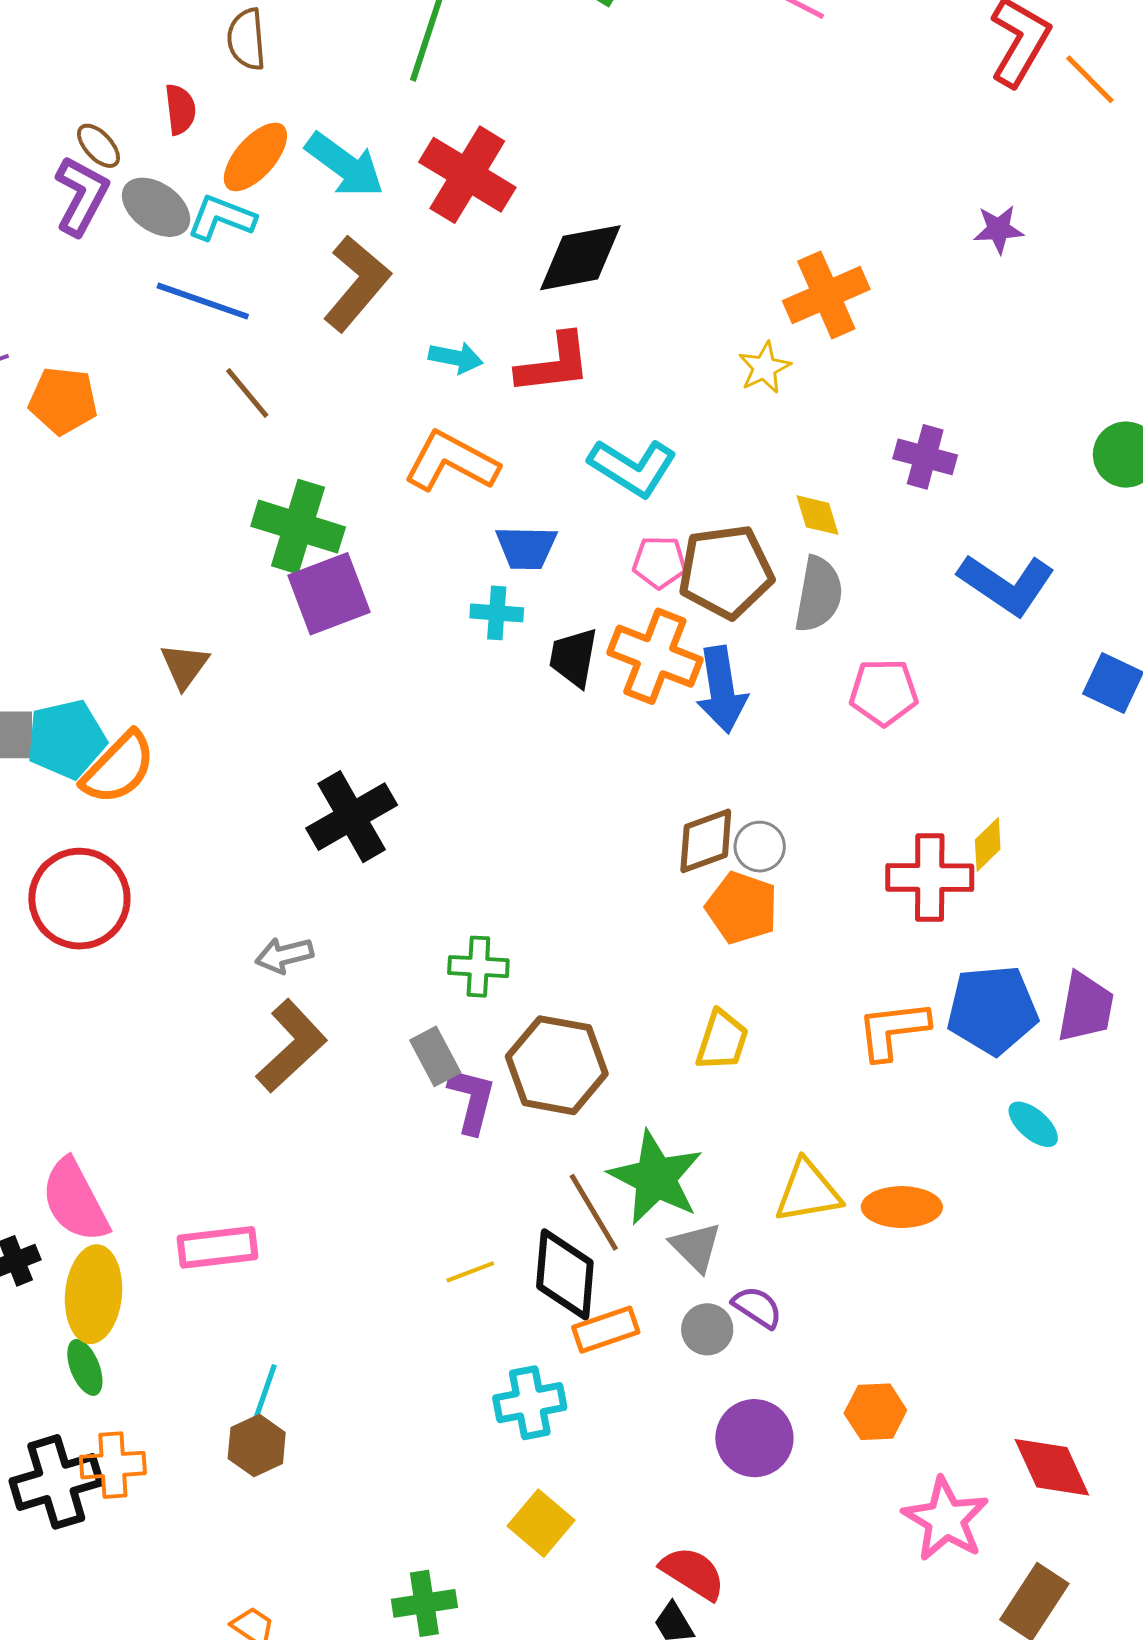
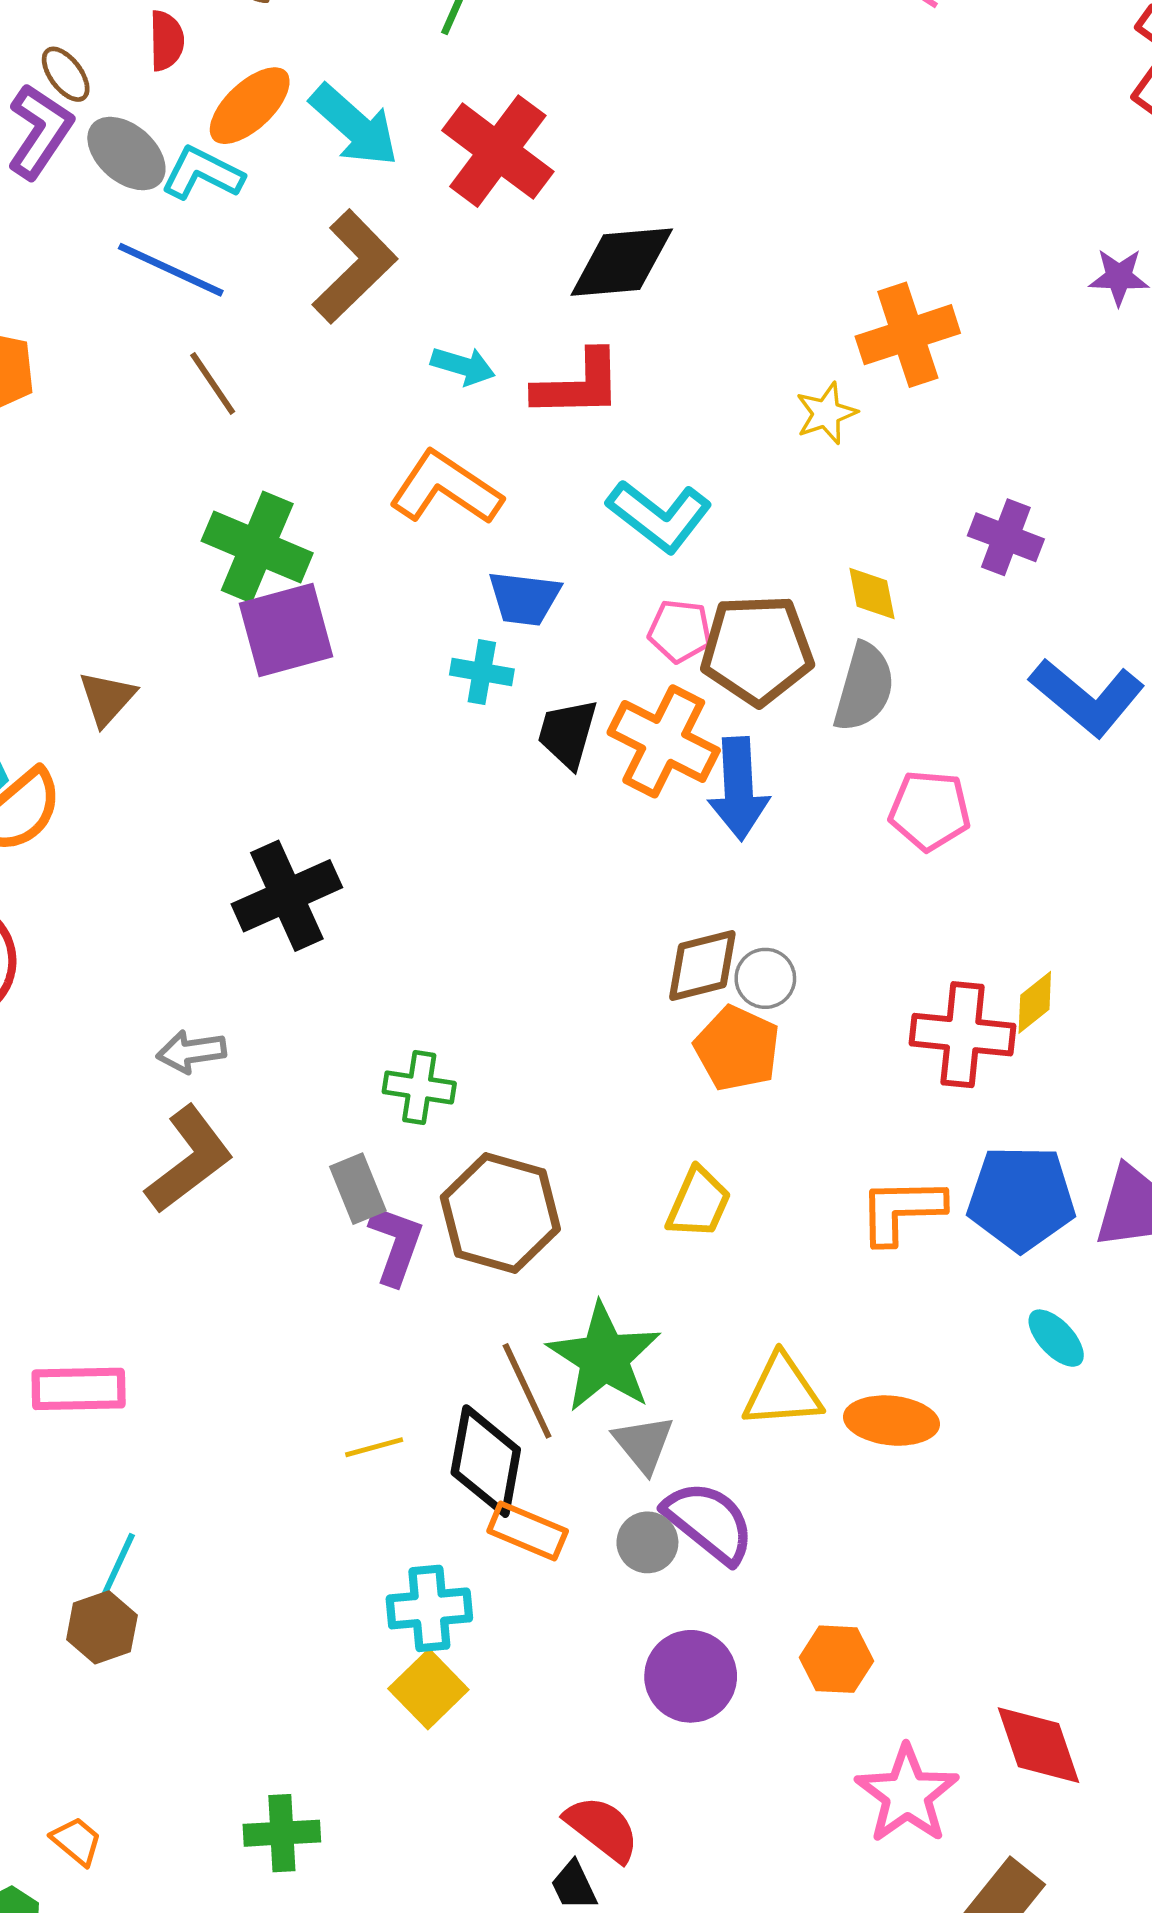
purple semicircle: (757, 1307) -> (709, 1522), size x1.6
orange rectangle: (606, 1330) -> (528, 1531), turned 36
yellow square: (541, 1523) -> (428, 1689), moved

